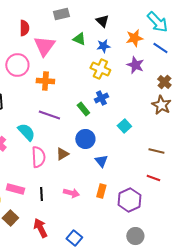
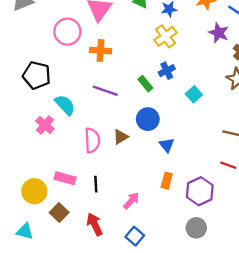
purple star: (135, 65) -> (219, 33), moved
yellow cross: (100, 69) -> (166, 36), turned 30
cyan square: (124, 126) -> (194, 94), moved
cyan semicircle: (26, 132) -> (65, 105), moved
pink arrow: (71, 193) -> (131, 201), moved, turned -63
gray circle: (135, 236) -> (196, 228), moved

